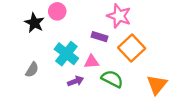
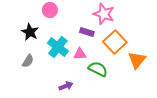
black star: (34, 23) -> (30, 32), moved
purple arrow: (76, 81) -> (66, 86), moved
orange triangle: (157, 85) -> (137, 60), moved

